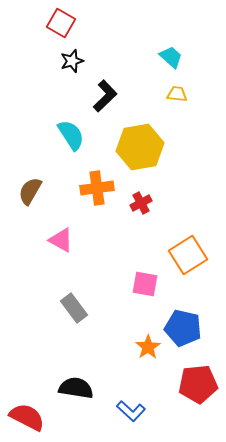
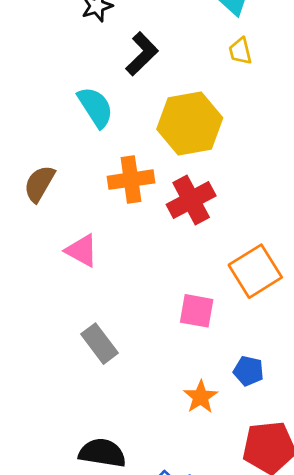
yellow trapezoid: (177, 94) -> (240, 51), turned -110
red cross: (141, 203) -> (191, 200), size x1.6
blue pentagon: (183, 328) -> (249, 371), size x0.6

